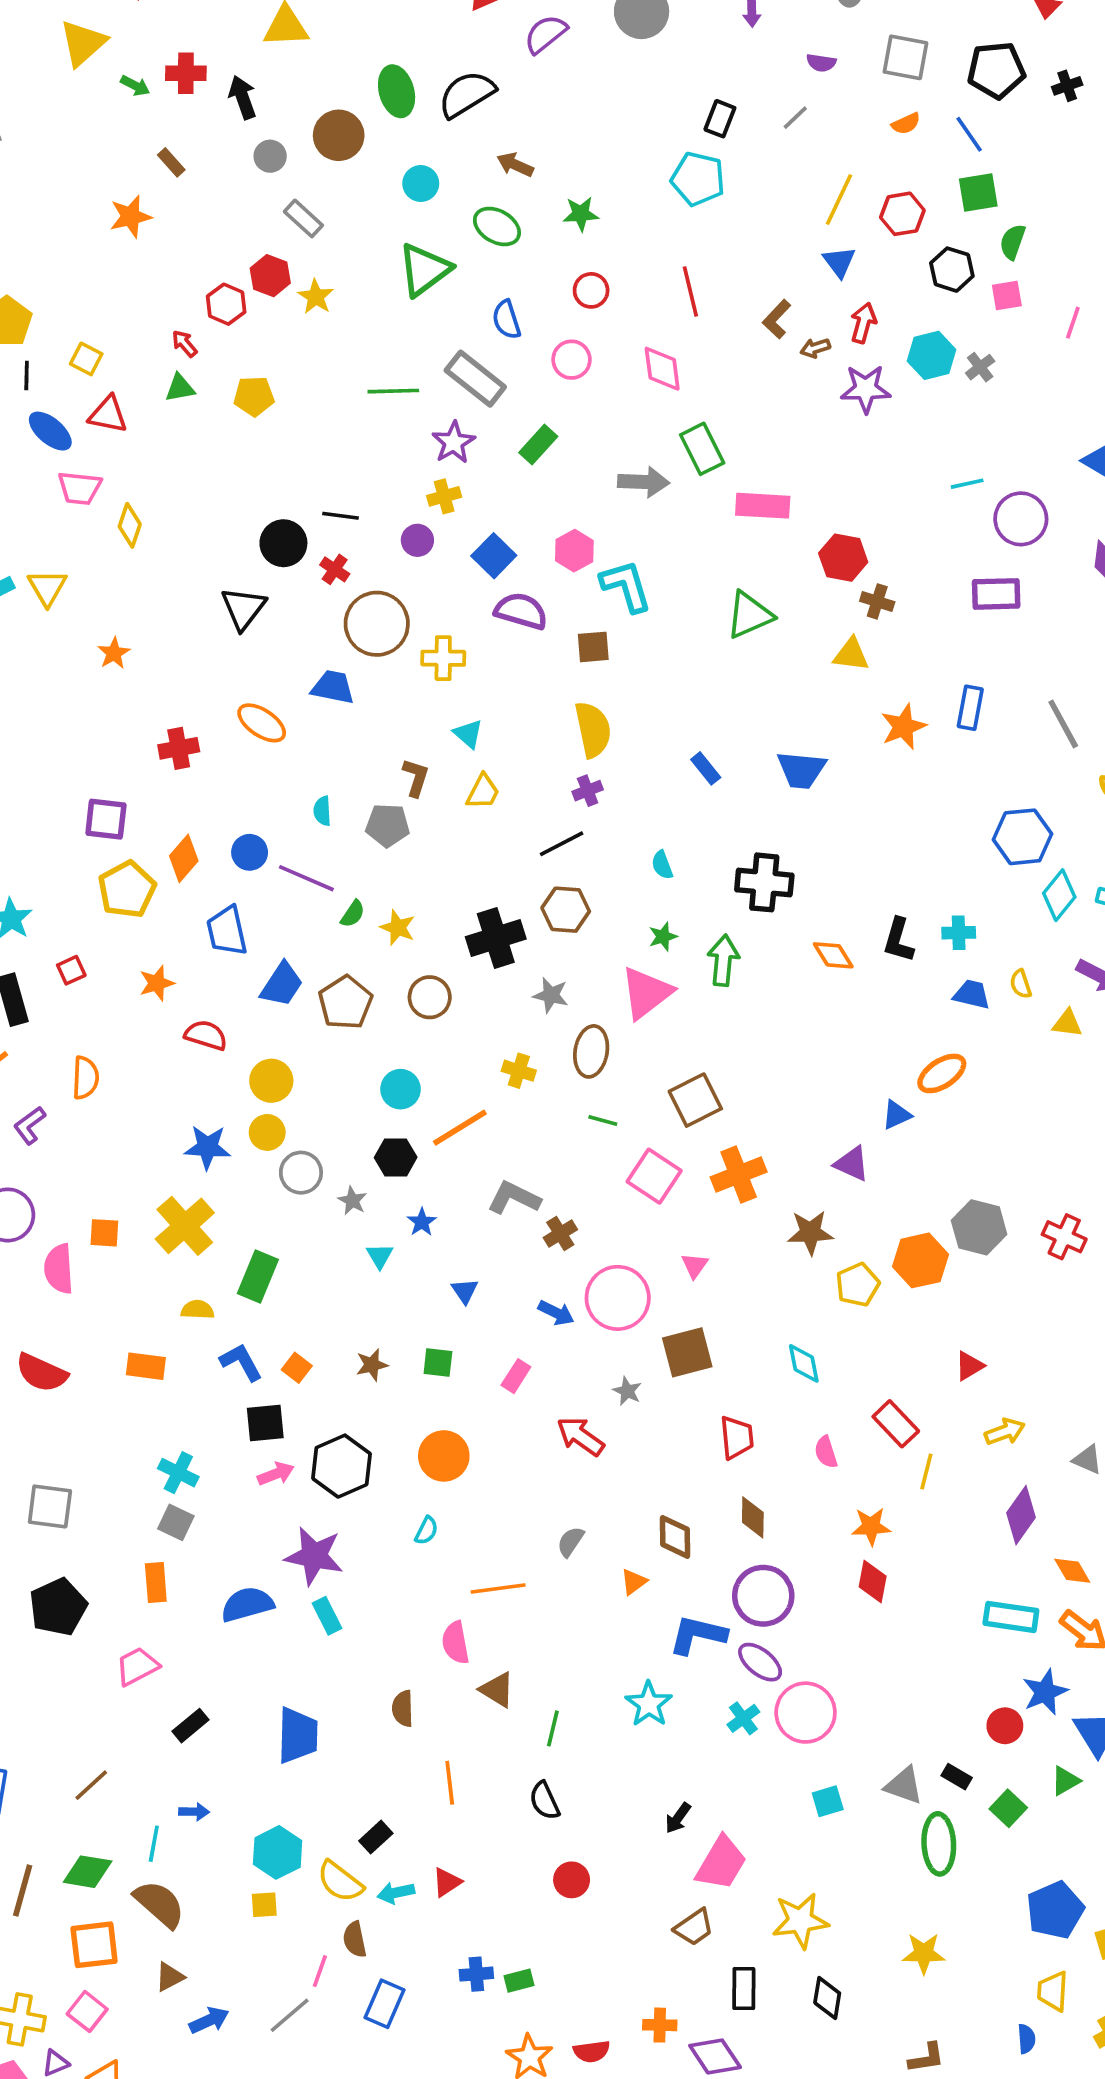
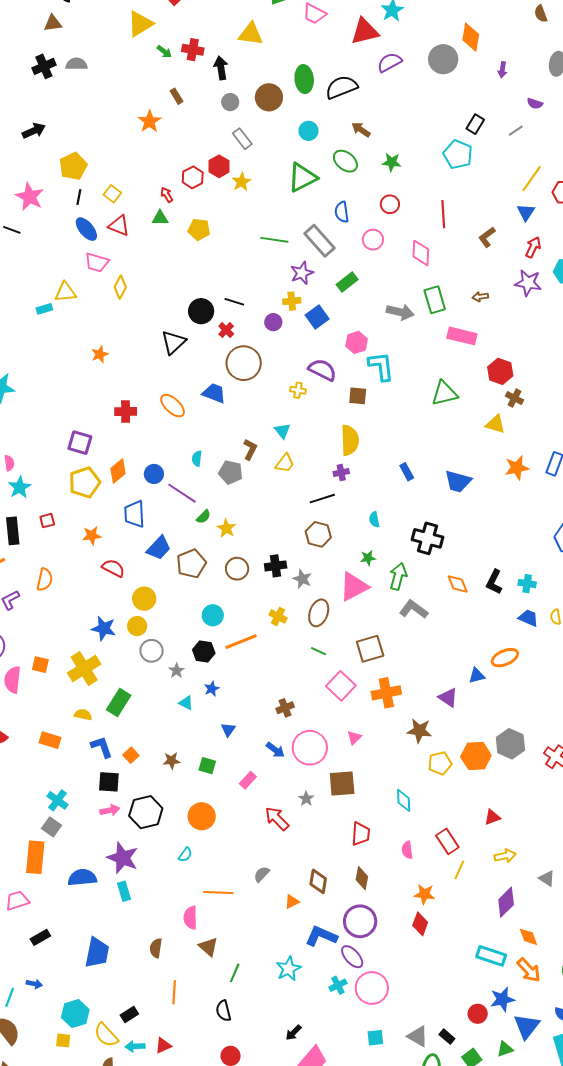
orange star: (131, 216) -> (150, 121), turned -30
brown arrow: (815, 348) -> (480, 297), moved
blue square: (494, 556) -> (317, 317), moved
yellow triangle: (47, 587) -> (65, 292), moved, turned 45
yellow cross: (443, 658) -> (298, 390), moved, size x0.7
black cross: (496, 938) -> (276, 566), moved, size x0.7
gray L-shape: (514, 1198) -> (414, 609), moved
cyan triangle: (380, 1256) -> (186, 703), turned -42
orange rectangle: (156, 1582) -> (35, 857), size x1.5

